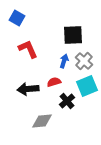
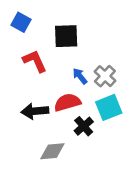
black square: (73, 35) -> (66, 36), moved
blue arrow: (64, 61) -> (80, 76), turned -56
red semicircle: (54, 82) -> (67, 102), size x1.5

